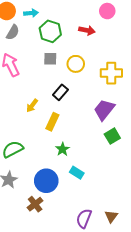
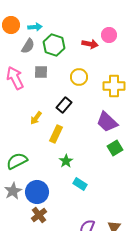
pink circle: (107, 11) -> (109, 35), moved
gray semicircle: (13, 32) -> (28, 46), moved
gray square: (50, 59) -> (41, 72), moved
purple trapezoid: (104, 110) -> (107, 122), turned -85
blue circle: (46, 181) -> (37, 192), moved

